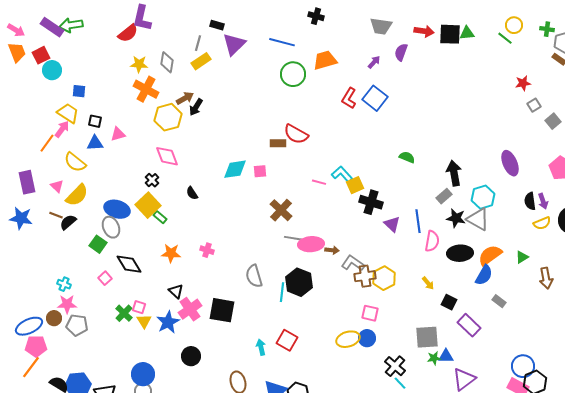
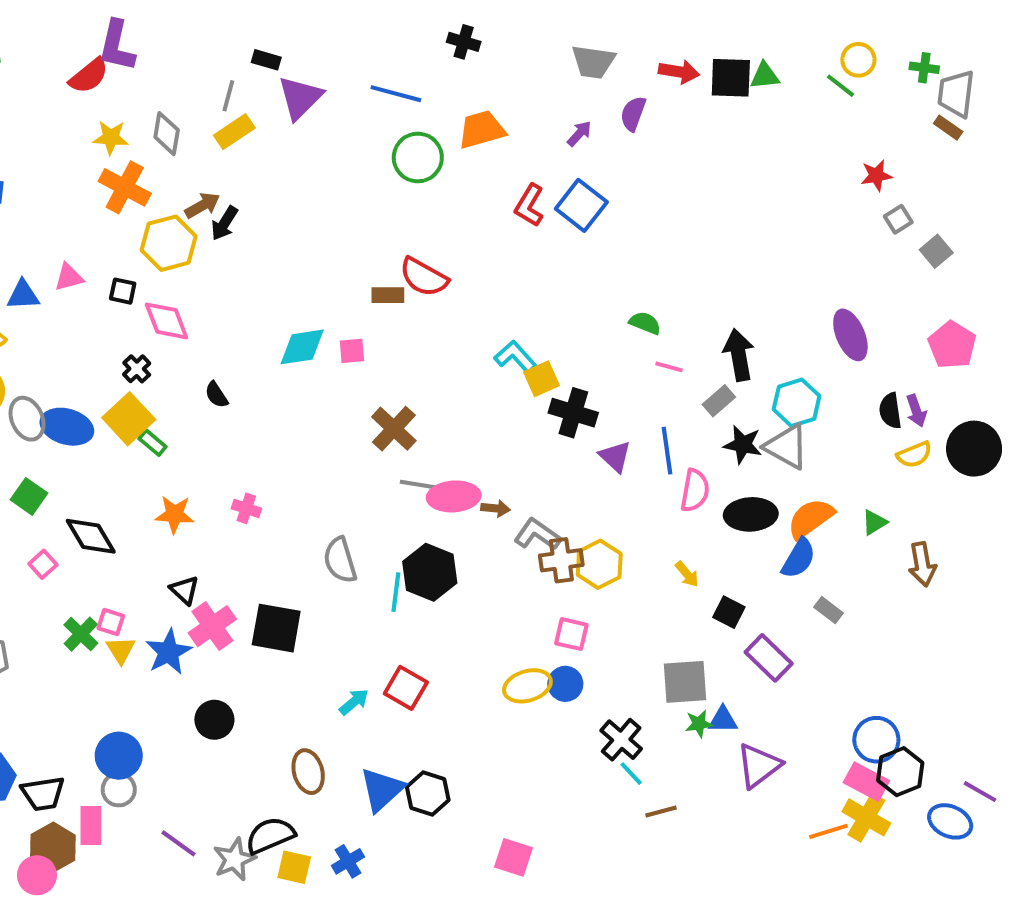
black square: (95, 121) -> (123, 291), moved
pink line: (319, 182) -> (669, 367), moved
gray ellipse: (111, 227) -> (27, 419), moved
cyan arrow: (261, 347) -> (354, 702), turned 63

